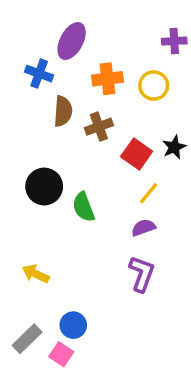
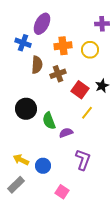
purple semicircle: (143, 228) -> (66, 133), moved
blue circle: (73, 325) -> (43, 166), moved
gray rectangle: (27, 339) -> (16, 185), moved
pink square: (61, 354) -> (62, 192), moved

